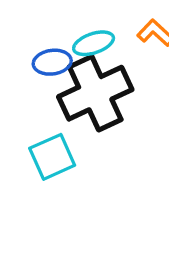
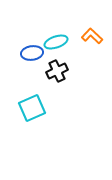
black cross: (95, 93) -> (57, 71), size x0.5

